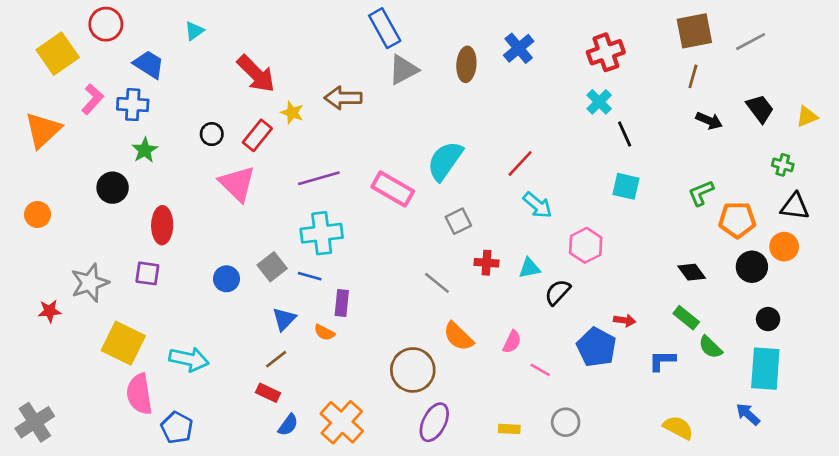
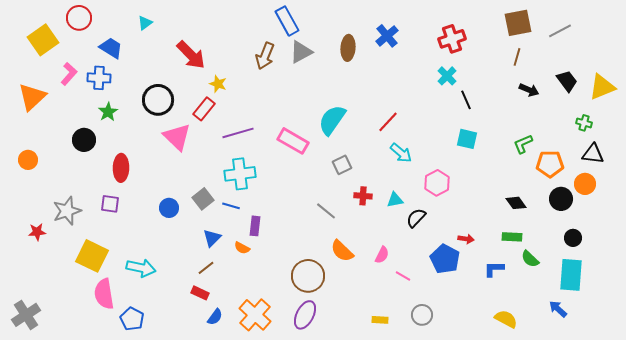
brown arrow: (343, 98) -> (265, 56), moved, turned -68
yellow triangle: (807, 117) -> (602, 87), size x1.6
black circle: (212, 134) -> (158, 100), size x1.8
red rectangle: (257, 135) -> (204, 109), moved
green rectangle: (686, 318) -> (512, 237), turned -36
purple ellipse: (434, 422) -> (305, 315), moved

